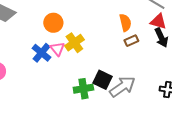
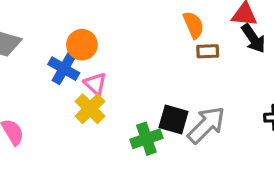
brown rectangle: (131, 41) -> (208, 51), turned 32
yellow cross: (74, 43) -> (90, 109), moved
blue cross: (41, 53) -> (64, 69), moved

